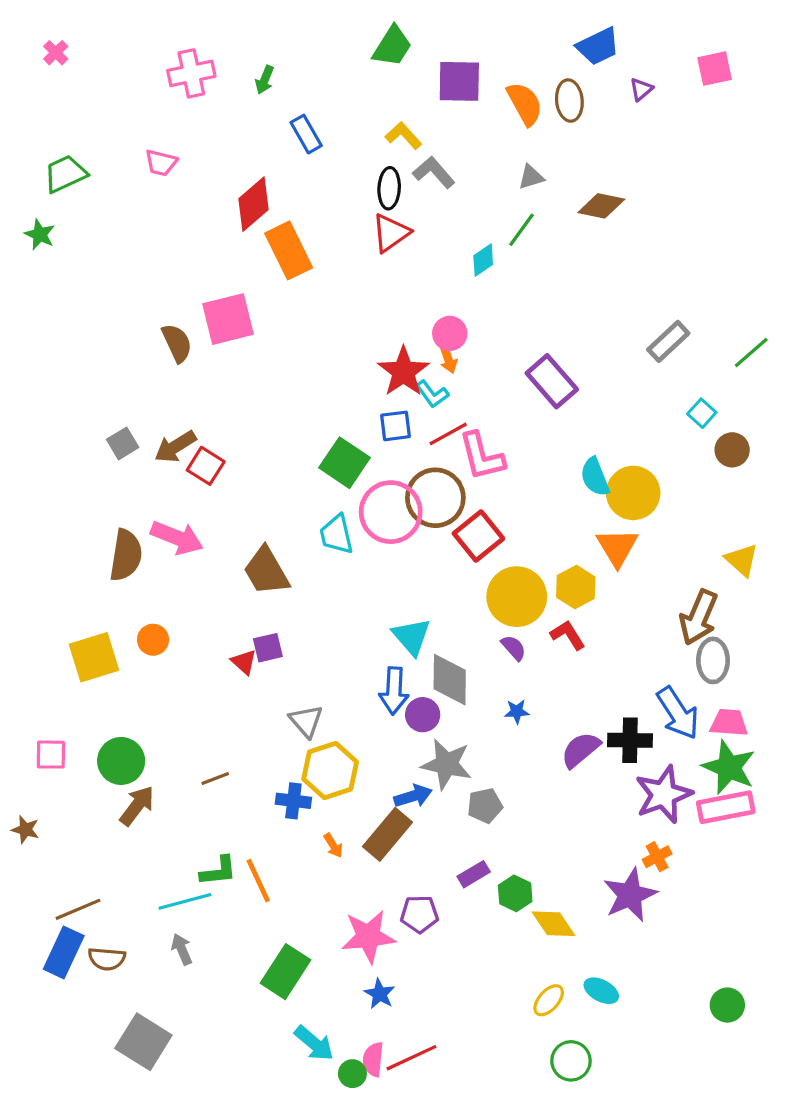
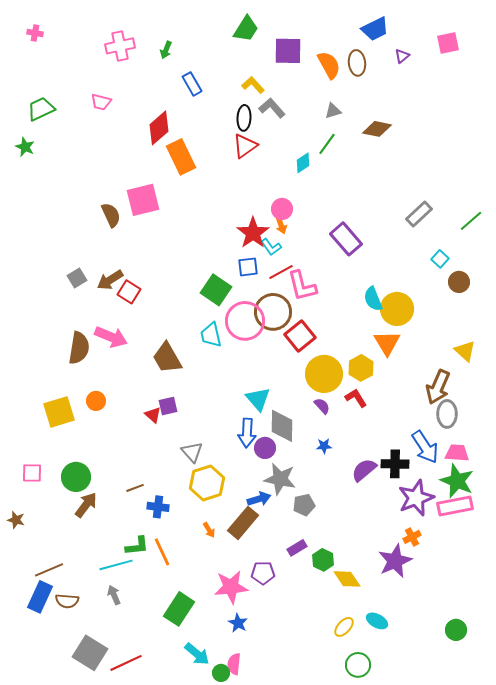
pink cross: (56, 53) -> (35, 33), turned -35
blue cross: (293, 801) -> (158, 507), moved
red line: (411, 1058) -> (126, 663), moved

